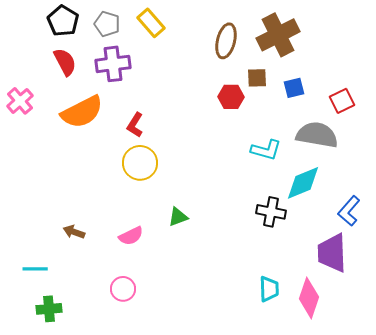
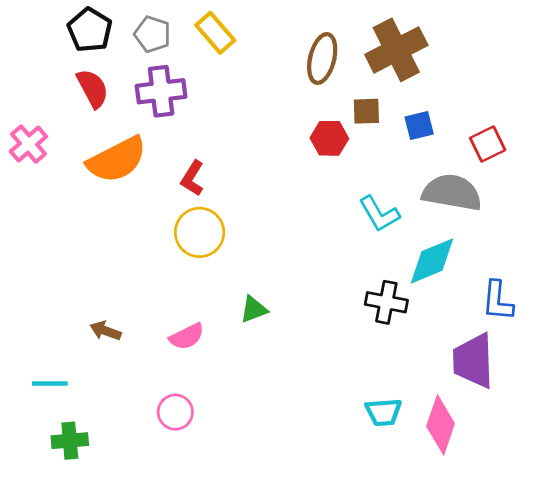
cyan L-shape: (266, 150) -> (379, 214), turned 44
blue L-shape: (349, 211) -> (498, 301), turned -36
cyan trapezoid: (269, 289) -> (383, 412), turned 88

